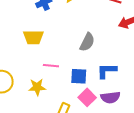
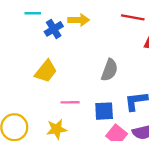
yellow trapezoid: (33, 37) -> (46, 71), turned -45

